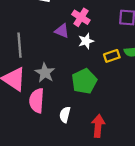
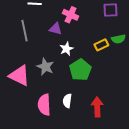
white star: (86, 41) -> (66, 49), moved
gray line: (20, 45) -> (24, 31), moved
pink semicircle: (37, 101) -> (44, 105), moved

